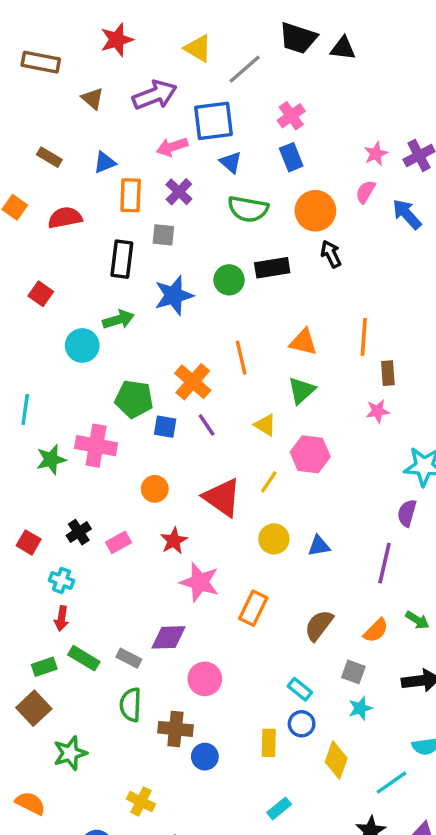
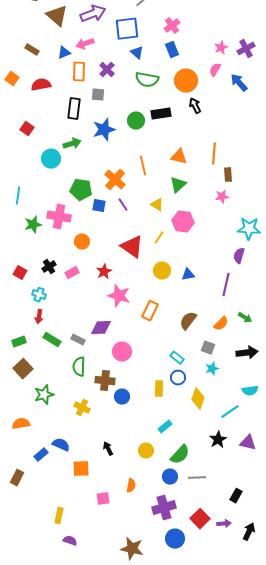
brown triangle: (93, 98) -> (57, 16), size x1.6
pink arrow: (172, 147) -> (85, 44), moved
orange circle: (155, 489) -> (82, 242), moved
green rectangle: (44, 667) -> (19, 342), moved
yellow cross: (141, 802) -> (82, 408), moved
orange semicircle: (30, 803) -> (21, 424), turned -36

